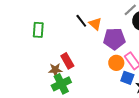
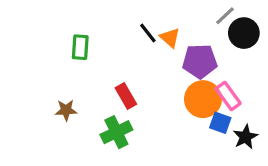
orange circle: (116, 63) -> (203, 99), size x1.5
brown star: (55, 70) -> (66, 110), moved

